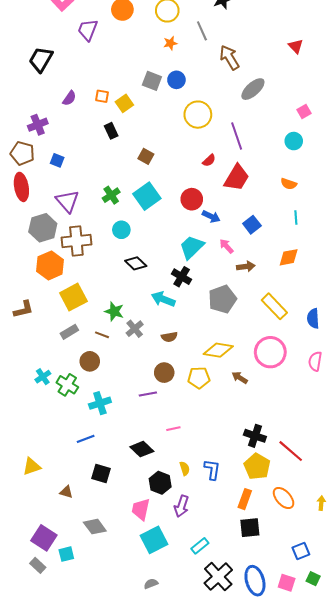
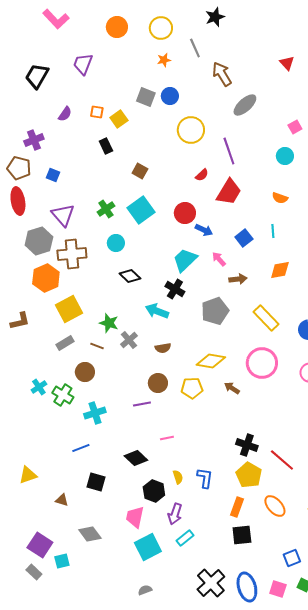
purple trapezoid: (88, 30) -> (83, 64), moved
cyan line: (296, 218) -> (273, 231), moved
cyan rectangle: (200, 546) -> (185, 538), moved

